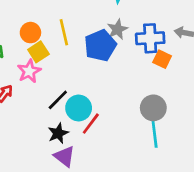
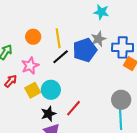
yellow square: (38, 52) -> (33, 90), moved
black line: (58, 100) -> (61, 57), moved
cyan circle: (79, 108) -> (51, 90), moved

